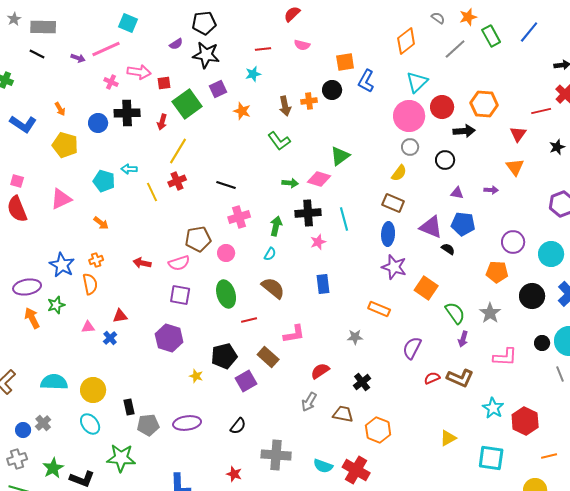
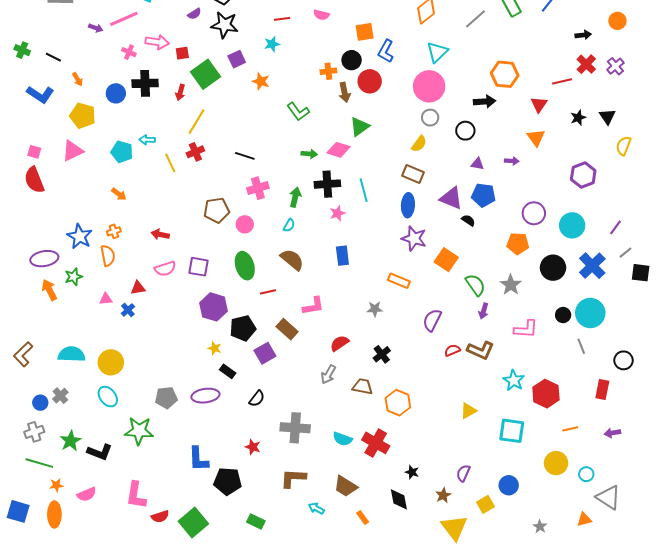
black line: (37, 54) -> (53, 57), moved
brown arrow: (285, 106) -> (344, 92), moved
red circle: (442, 107) -> (370, 81), moved
pink triangle: (61, 199) -> (73, 151), moved
pink semicircle: (179, 263) -> (165, 269), moved
purple hexagon: (169, 338) -> (214, 307), moved
black rectangle: (129, 407) -> (228, 371), moved, turned -42

